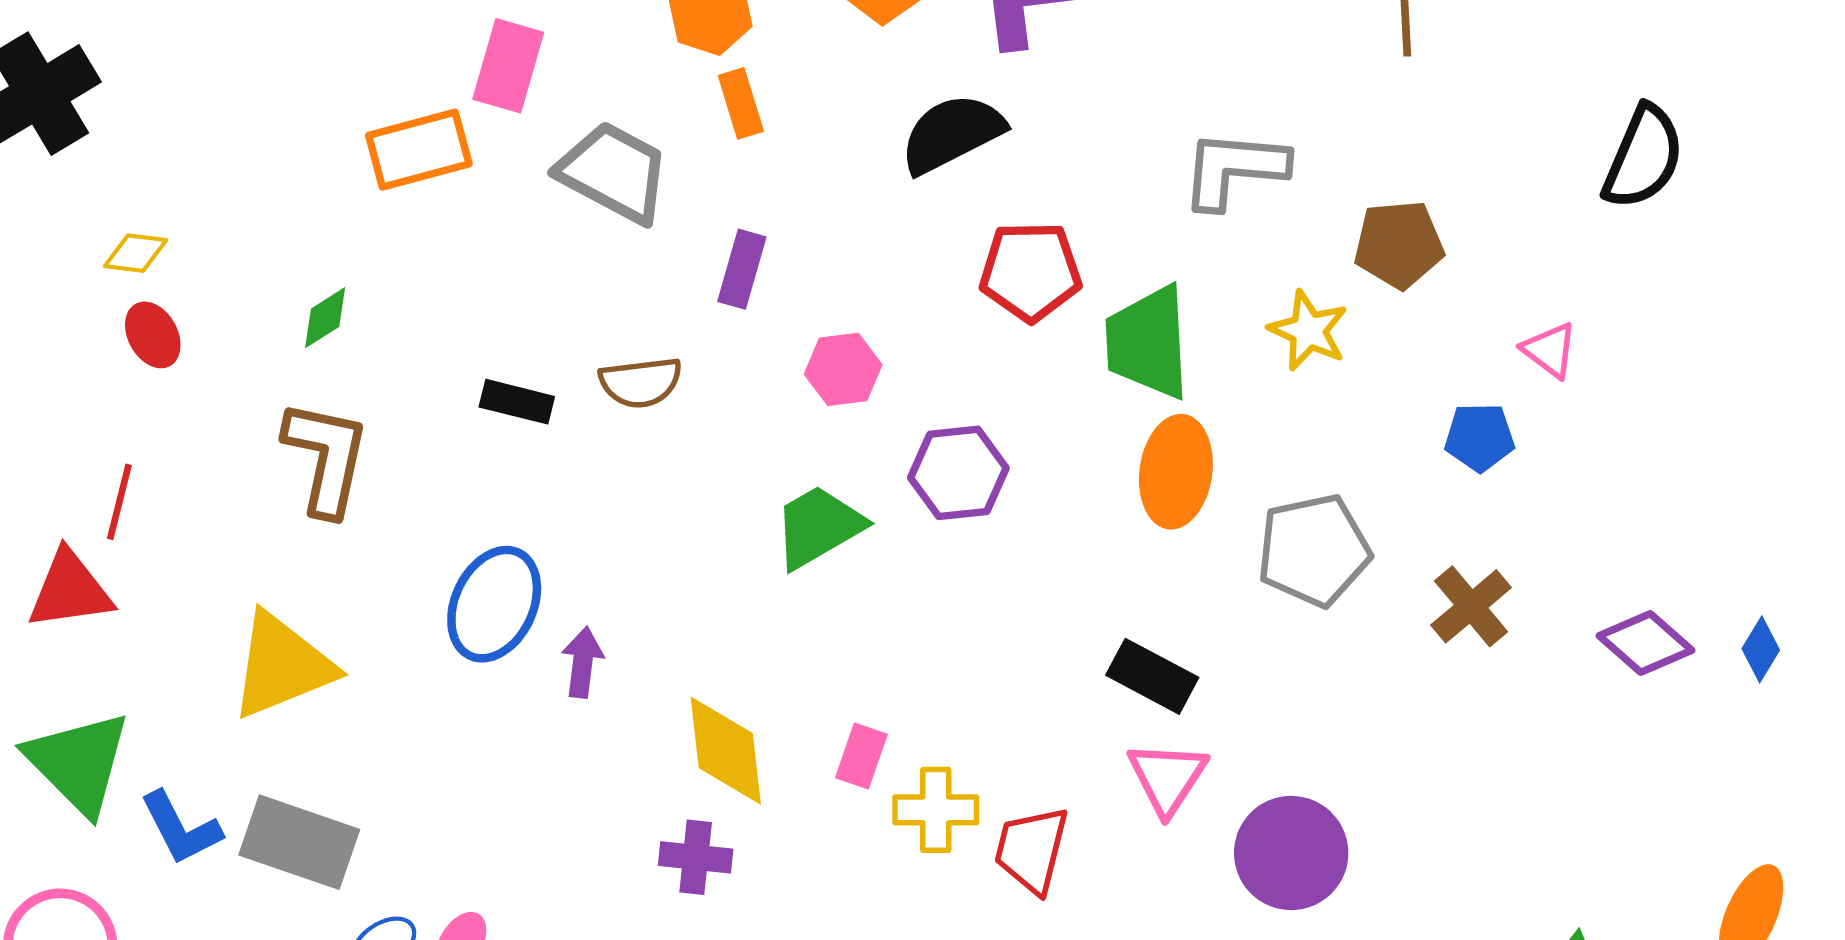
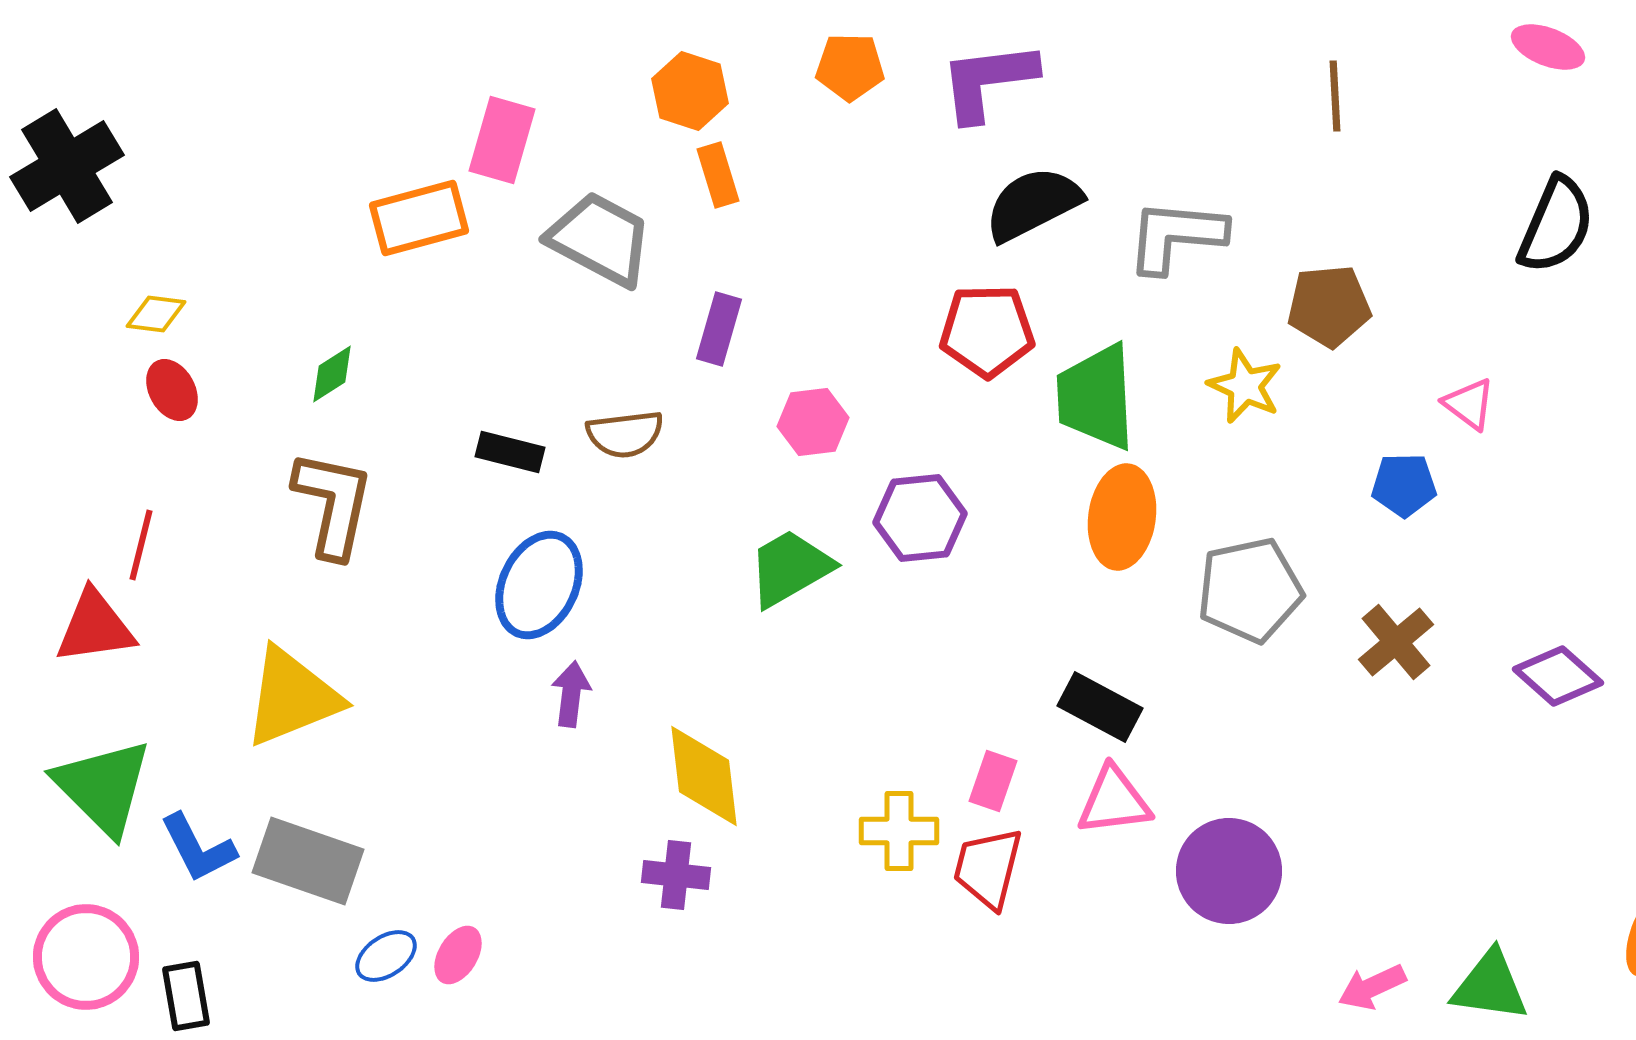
black semicircle: (952, 134) -> (1033, 204), moved
blue ellipse: (494, 604) -> (539, 585), moved
pink rectangle: (861, 756) -> (993, 781), moved
pink triangle: (1167, 778) -> (1114, 801), turned 50

